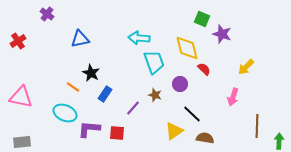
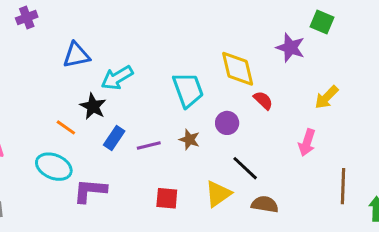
purple cross: (47, 14) -> (27, 17), turned 32
green square: (202, 19) -> (322, 22), moved
cyan arrow: (139, 38) -> (117, 78), moved, turned -35
purple line: (133, 108) -> (149, 146), moved, turned 35
red square: (117, 133) -> (167, 198), moved

